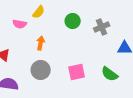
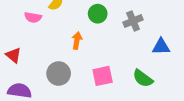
orange arrow: (41, 43) -> (77, 41), moved

